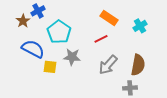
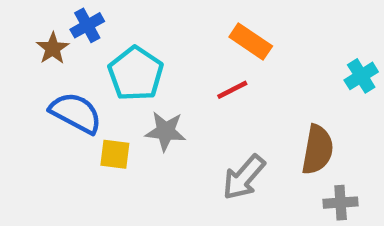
cyan cross: (140, 26) -> (361, 76), moved
gray arrow: (108, 65) -> (244, 177), moved
gray cross: (130, 88) -> (341, 203), moved

